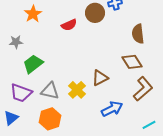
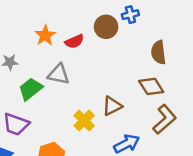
orange star: (33, 14) -> (45, 35), moved
gray triangle: (50, 91) -> (59, 74), moved

